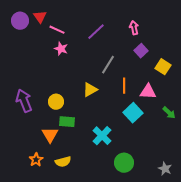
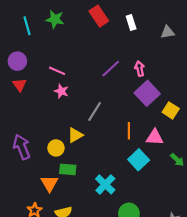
red triangle: (40, 17) -> (20, 85), moved
purple line: (96, 32) -> (111, 69), moved
purple square: (141, 51) -> (147, 93), size x1.6
gray line: (108, 65) -> (95, 112), moved
yellow triangle: (90, 90) -> (75, 135), moved

